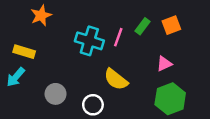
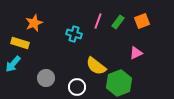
orange star: (41, 15) -> (34, 23), moved
pink line: (118, 37) -> (98, 21), moved
cyan cross: (89, 41) -> (74, 34), size x0.7
green hexagon: (170, 99) -> (119, 83), moved

